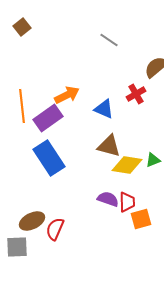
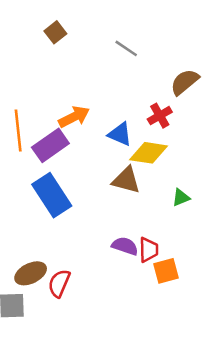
brown square: (22, 27) -> (55, 32), moved
yellow diamond: (127, 165) -> (149, 153), moved

